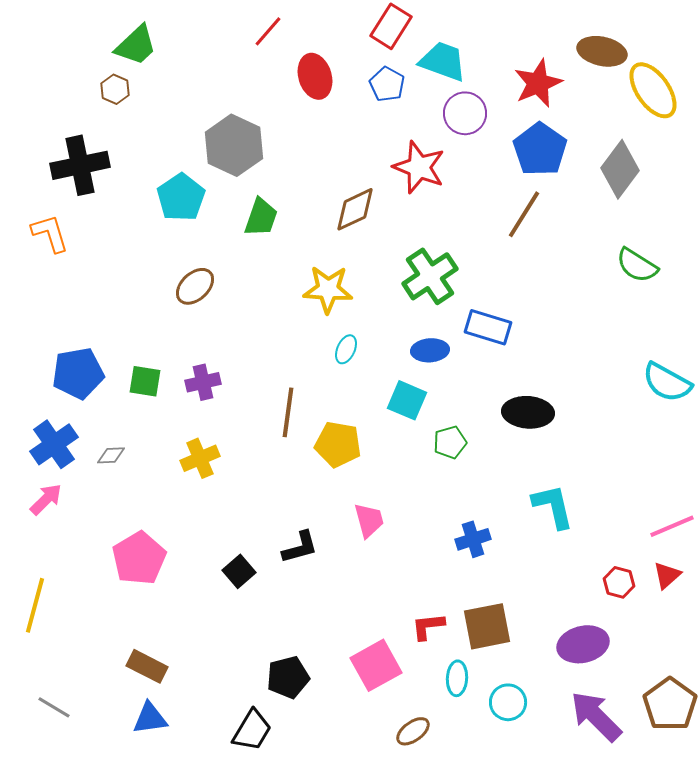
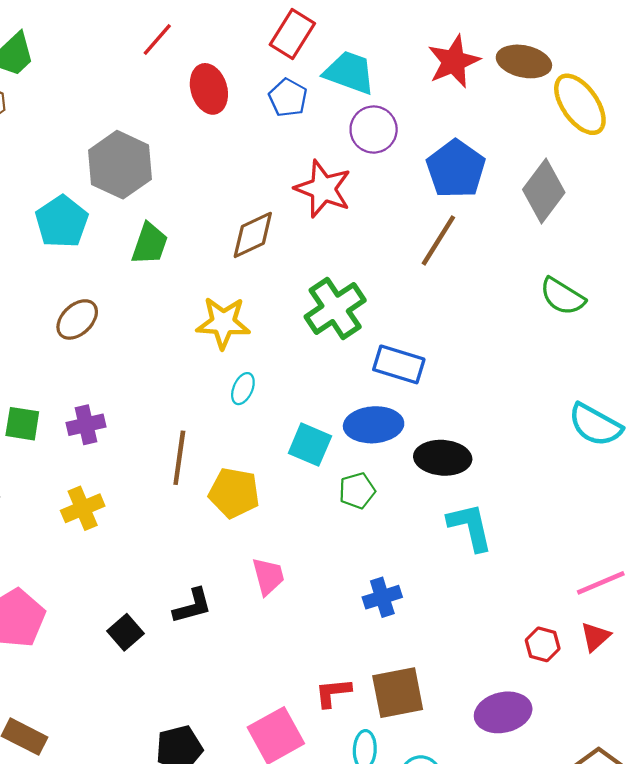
red star: (538, 83) -> (454, 61), moved
blue ellipse: (430, 350) -> (374, 425), moved, size x1.4
cyan L-shape: (553, 506) -> (470, 527), moved

